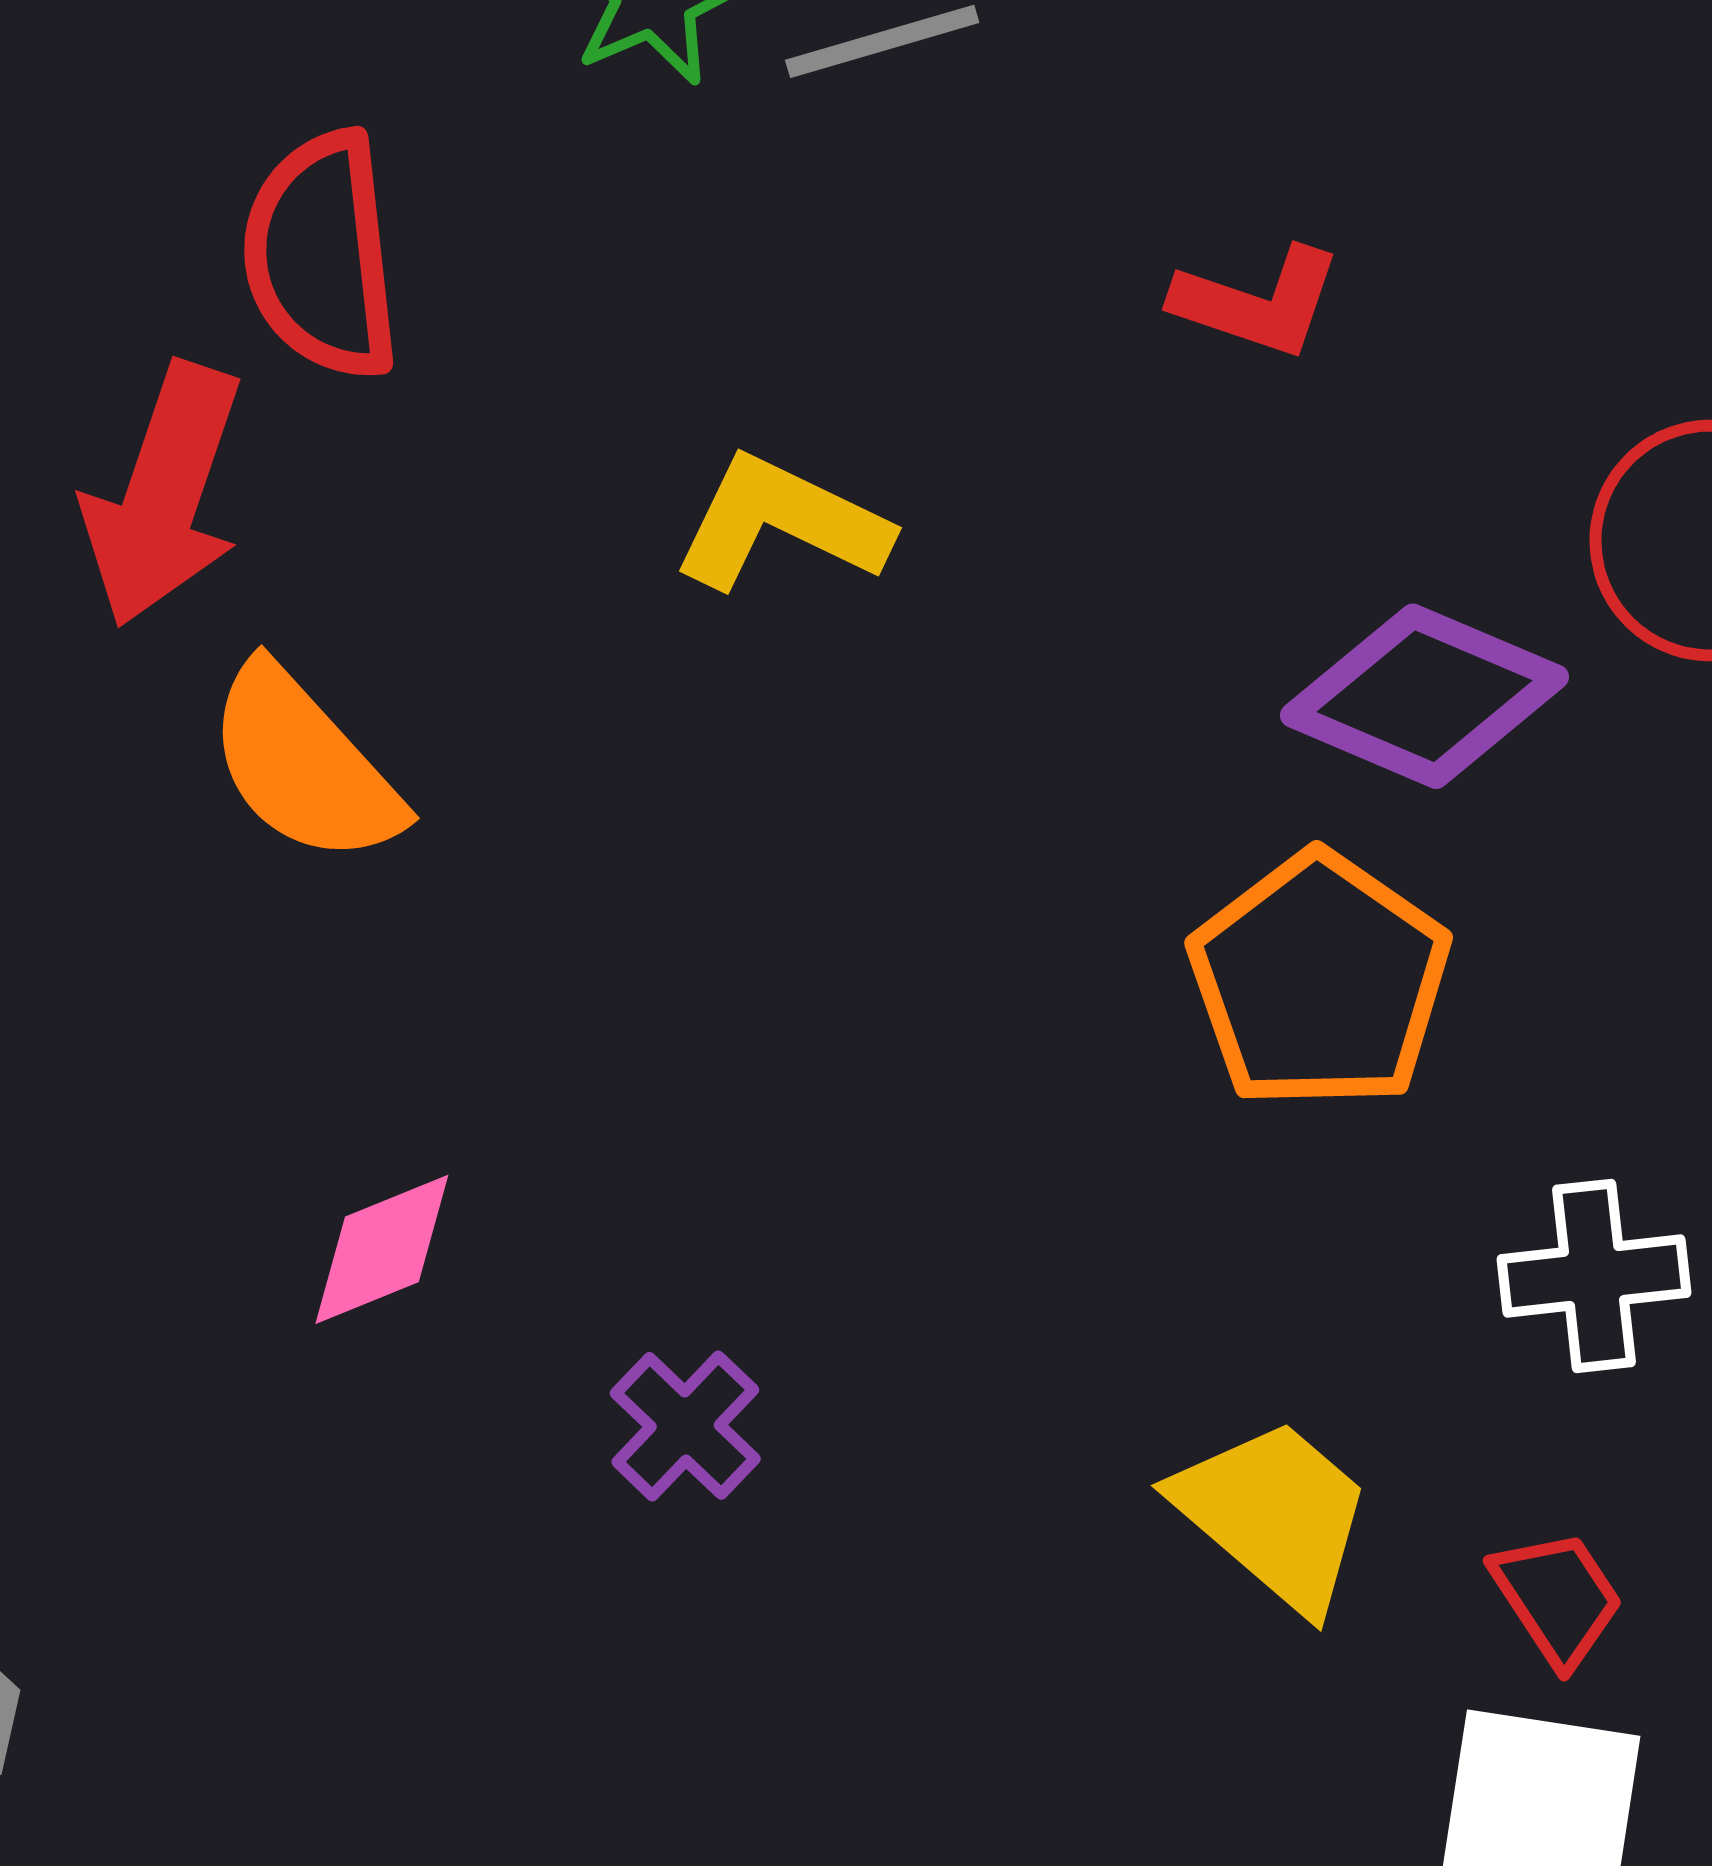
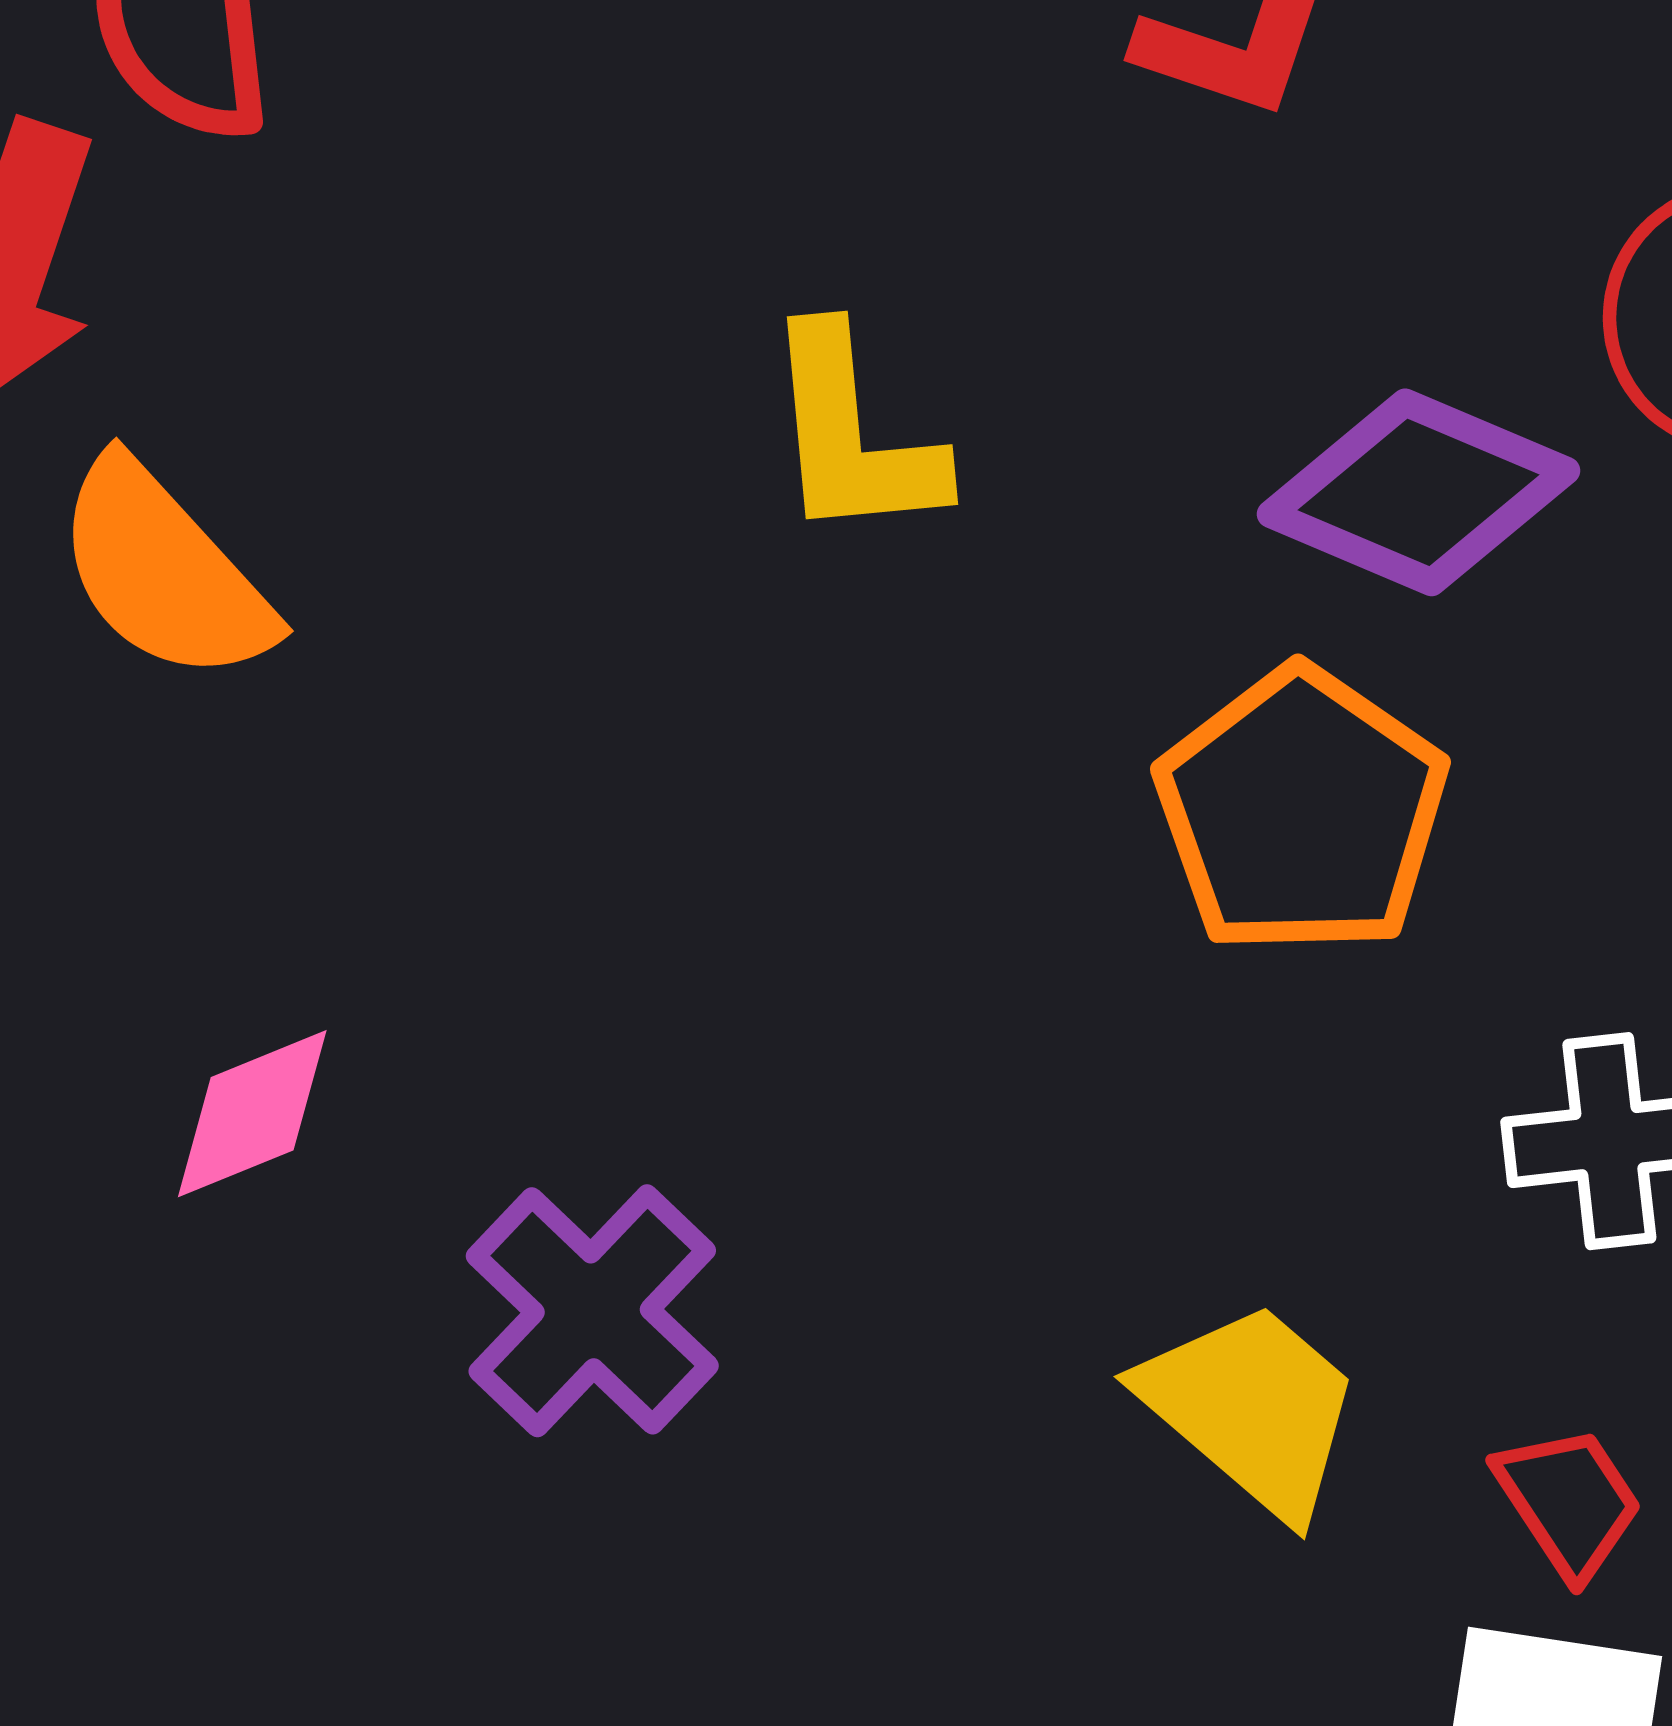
yellow L-shape: (781, 523) -> (853, 435), moved, turned -121
purple cross: (685, 1426) -> (592, 1311), size x1.5

